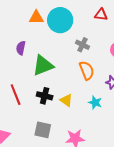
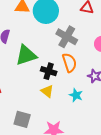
gray cross: (83, 45) -> (67, 37), size x1.5
black cross: (45, 96) -> (49, 71), moved

